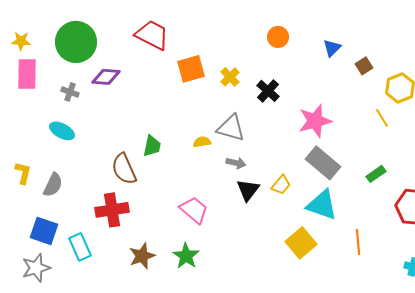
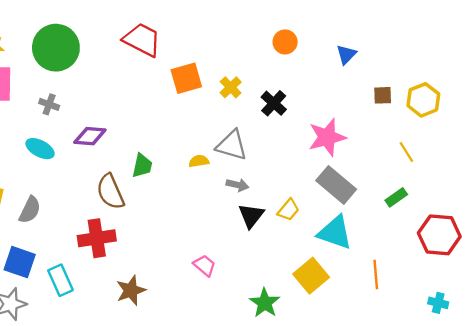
brown square: (364, 66) -> (383, 95), moved, turned 30
purple diamond: (106, 77) -> (90, 136), moved
yellow line: (382, 118) -> (406, 152), moved
pink trapezoid: (194, 210) -> (205, 265), moved, size x0.7
green star: (186, 256) -> (265, 303), moved

